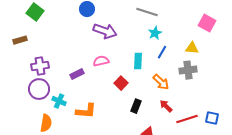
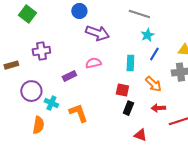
brown rectangle: (20, 40) -> (11, 65), moved
purple cross: (40, 66) -> (41, 51), moved
red square: (121, 83) -> (122, 90), moved, turned -32
red arrow: (166, 106) -> (158, 108), turned -48
orange L-shape: (86, 111) -> (78, 113), turned -115

